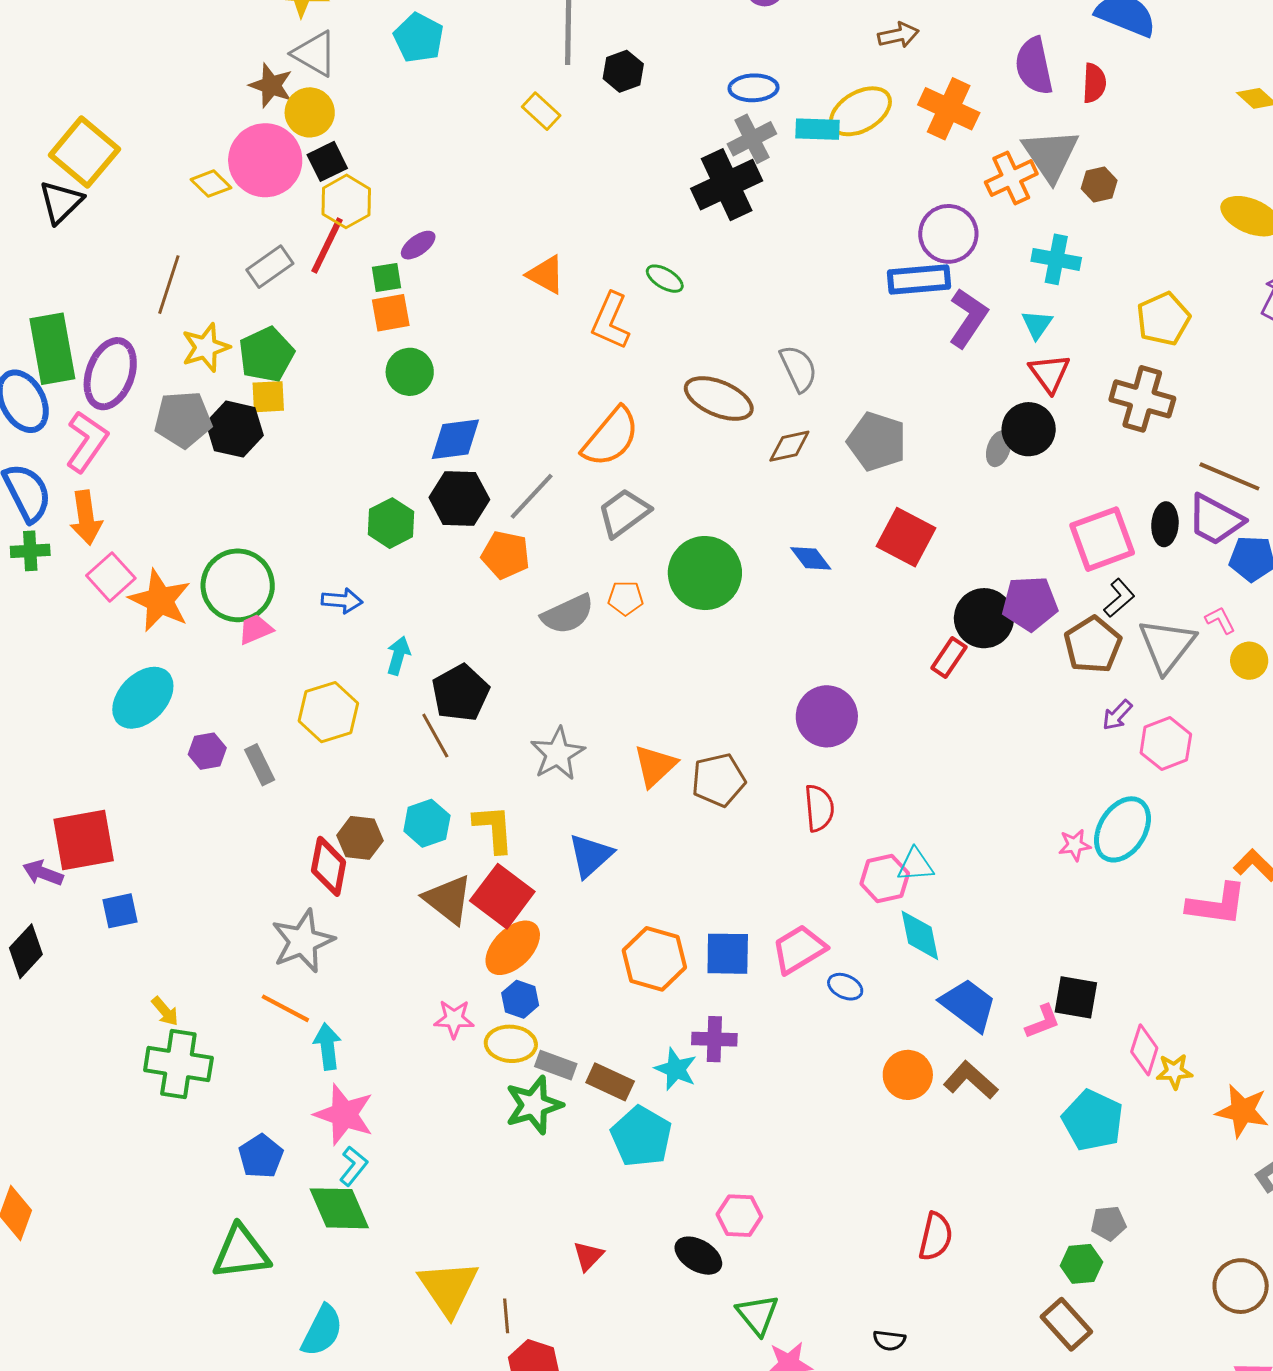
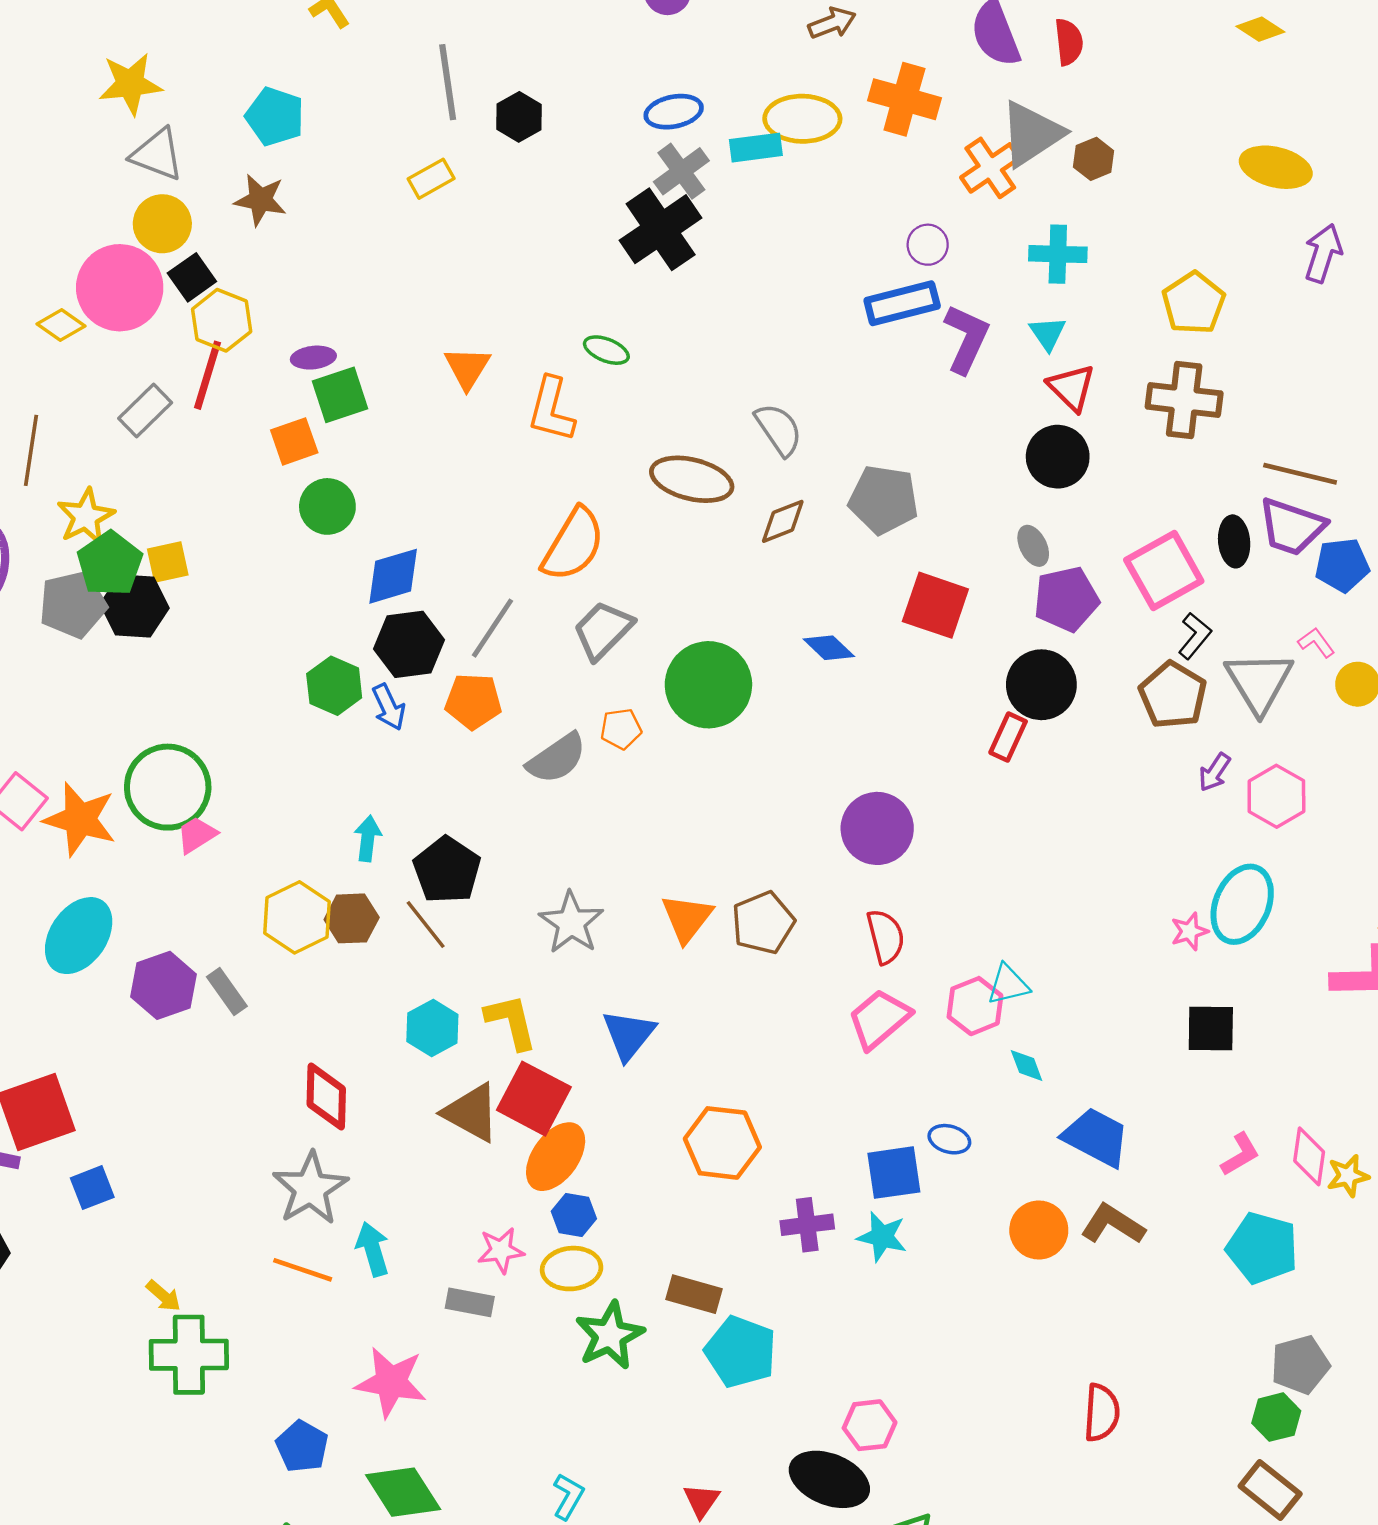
brown star: (271, 85) -> (260, 200), moved
yellow rectangle: (541, 111) -> (431, 179), turned -63
yellow ellipse: (860, 111) -> (802, 119), turned 40
gray triangle: (1051, 155) -> (1031, 134), turned 40
purple circle: (948, 234) -> (928, 245), size x0.6
purple ellipse: (418, 245) -> (313, 358), turned 39
orange triangle: (546, 275) -> (467, 368), turned 42
green square: (386, 278) -> (340, 395), moved, size x1.5
green pentagon: (266, 355) -> (110, 564), moved
gray ellipse: (999, 449) -> (1033, 546), moved, turned -36
blue arrow: (342, 601) -> (389, 707), moved, turned 69
purple pentagon: (1030, 603) -> (1066, 599), moved
purple hexagon: (207, 751) -> (164, 985), size x1.5
brown hexagon: (360, 838) -> (352, 918), moved
cyan diamond: (920, 935) -> (1027, 1065), size x0.6
pink trapezoid: (799, 949) -> (879, 1019), moved
blue square: (728, 954) -> (894, 1173), moved
black square: (1076, 997) -> (1211, 1029), moved
pink L-shape: (1043, 1022) -> (1240, 1154), moved
cyan arrow: (327, 1047) -> (373, 1249), moved
gray rectangle: (556, 1065) -> (470, 1302), moved
cyan star: (676, 1069) -> (882, 1237), moved
cyan L-shape: (353, 1166) -> (568, 1496), moved
gray pentagon: (1109, 1223) -> (1300, 1365), size x1.4
black ellipse: (698, 1256) -> (829, 1479), size x1.4

